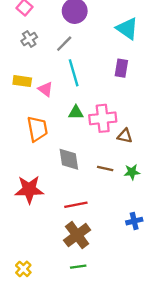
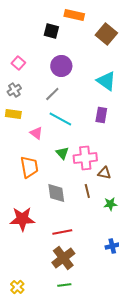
gray cross: (29, 39) -> (14, 90), moved
cyan line: (74, 73) -> (60, 119), turned -45
yellow rectangle: (22, 81) -> (13, 114), moved
green triangle: (76, 113) -> (62, 153), turned 48
brown line: (105, 169) -> (87, 191), moved, turned 64

